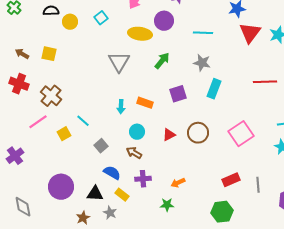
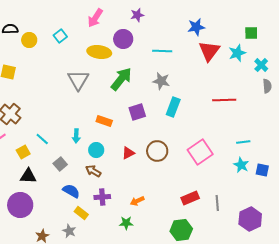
green arrow: (162, 61) -> (121, 79), size x1.4
cyan arrow: (121, 107) -> (76, 136), moved
black triangle: (95, 194) -> (28, 176), moved

